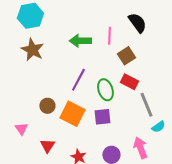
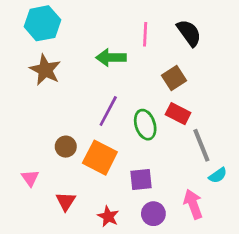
pink line: (109, 36) -> (145, 34), moved
purple square: (102, 117) -> (141, 179), moved

